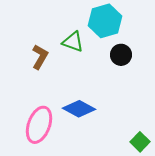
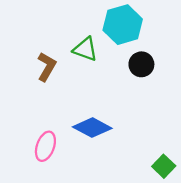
pink ellipse: (39, 125) -> (45, 146), size x0.7

